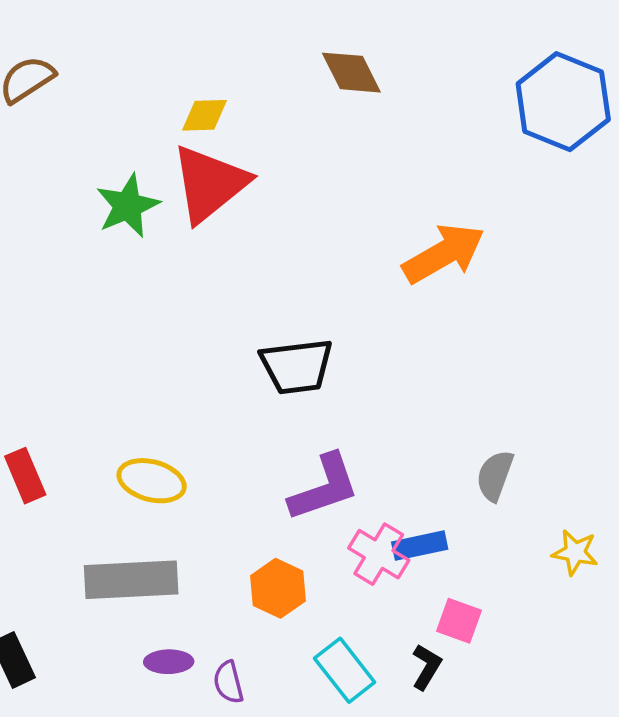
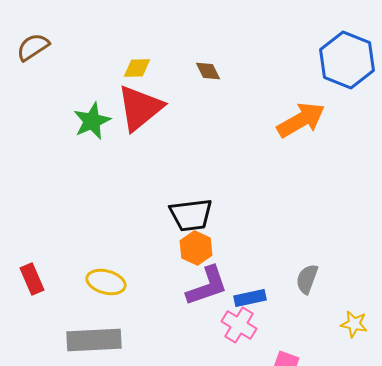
brown diamond: (351, 73) -> (208, 71), moved, size x0.7
orange arrow: (444, 254) -> (301, 120), moved
blue rectangle: (420, 546) -> (250, 298), moved
orange hexagon: (278, 588) -> (196, 248), moved

